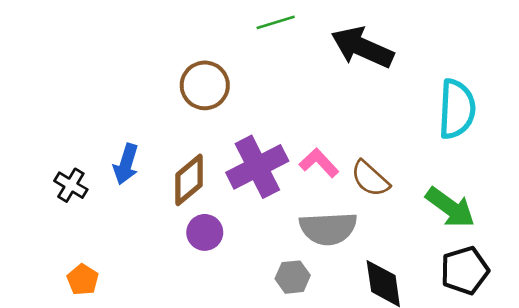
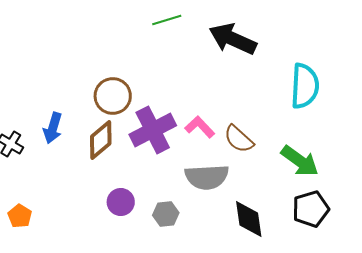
brown circle: (205, 85) -> (113, 96), moved
purple circle: (205, 232) -> (121, 202), moved
gray hexagon: (293, 277) -> (166, 214), moved

